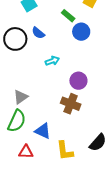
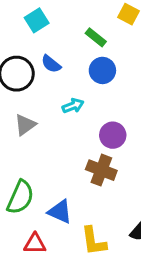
blue circle: (81, 32) -> (102, 70), moved
gray triangle: (21, 97) -> (25, 125), moved

